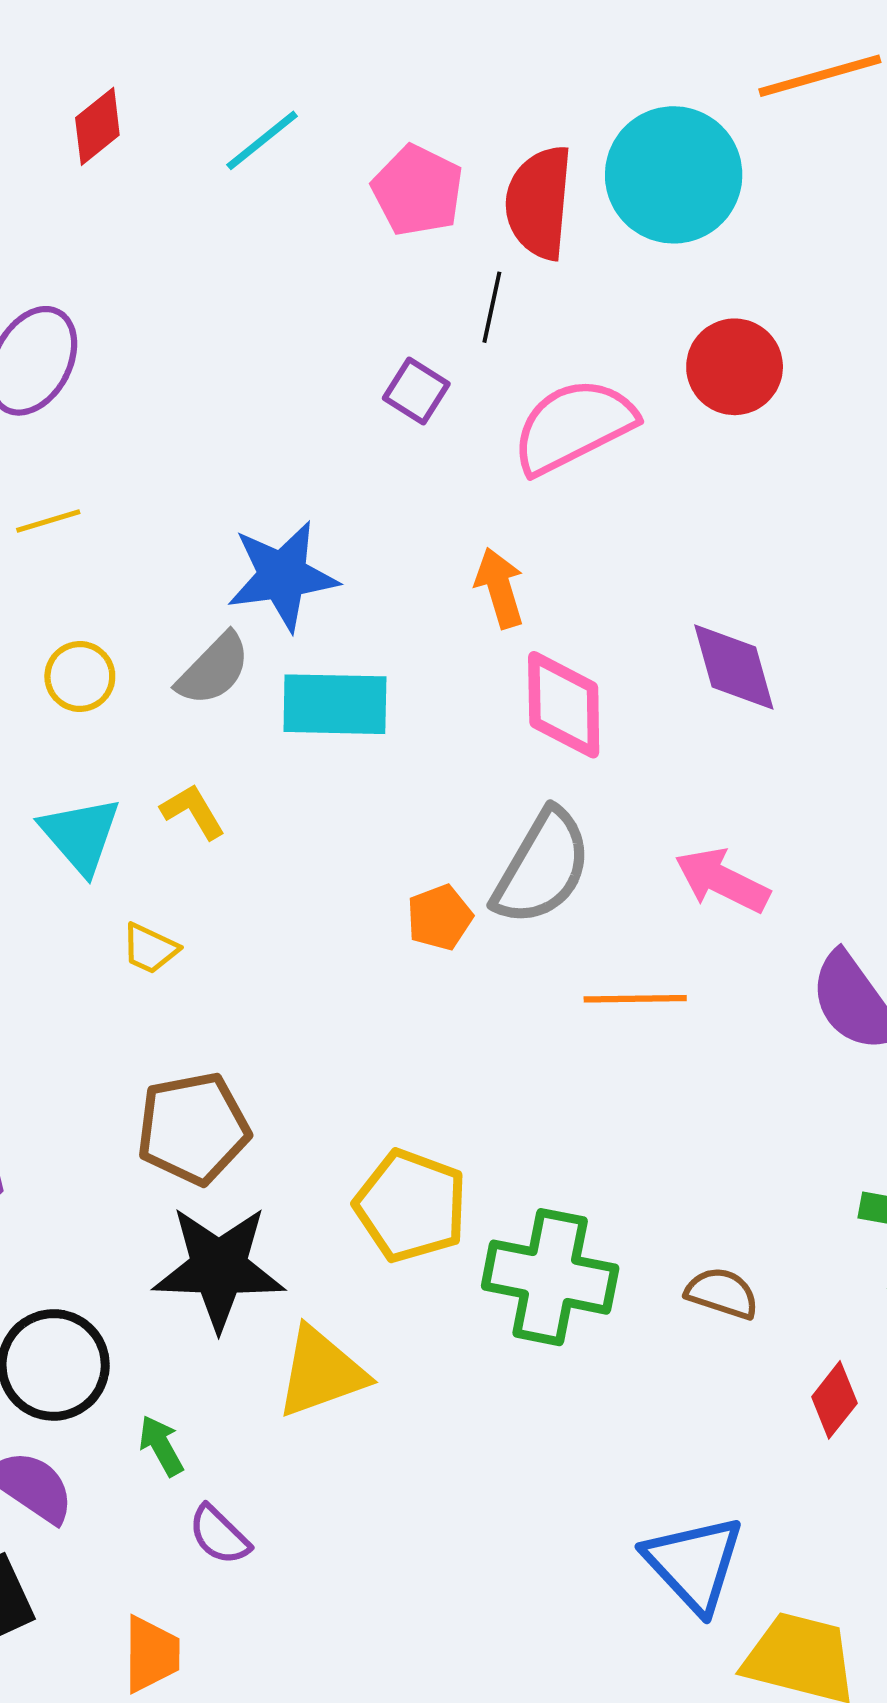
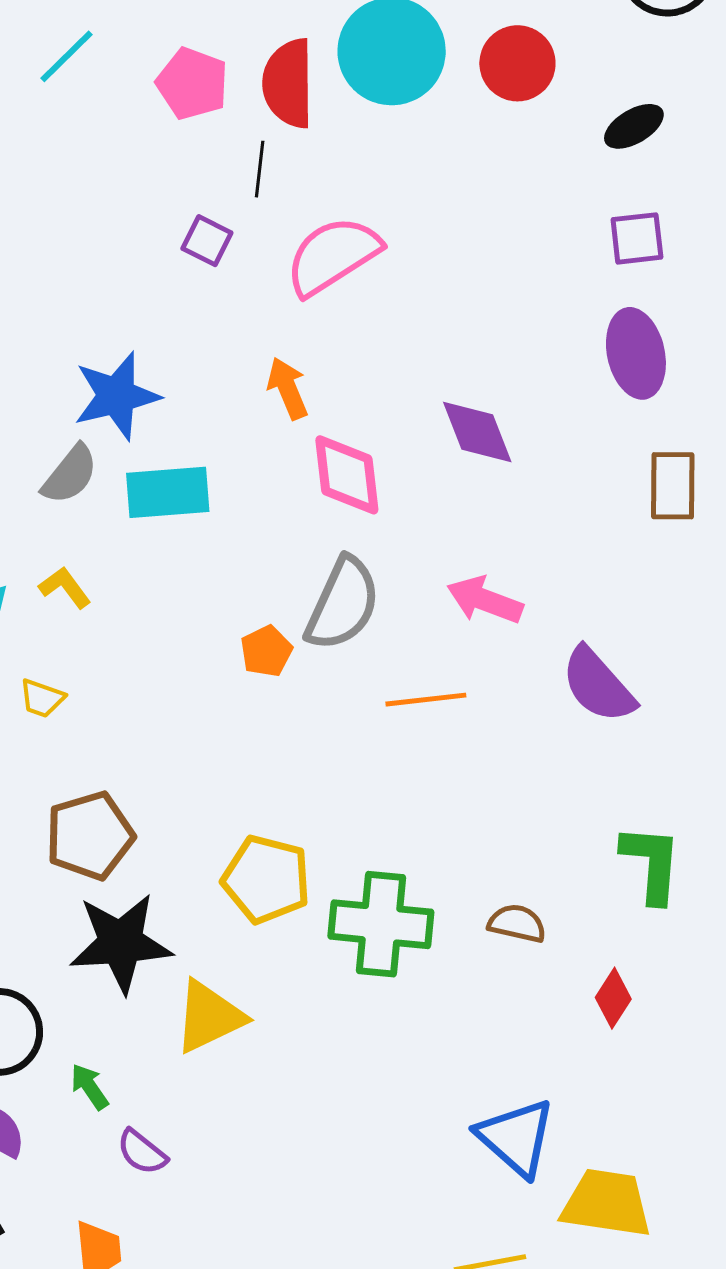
red circle: (735, 367) -> (517, 63), moved

